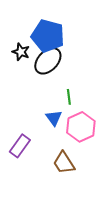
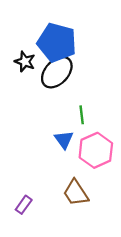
purple rectangle: (20, 146) -> (24, 205), moved, size x0.7

